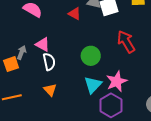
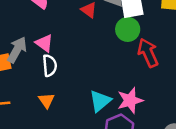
gray arrow: (22, 52) -> (17, 50), size x1.5
green circle: (91, 56) -> (128, 29), moved

